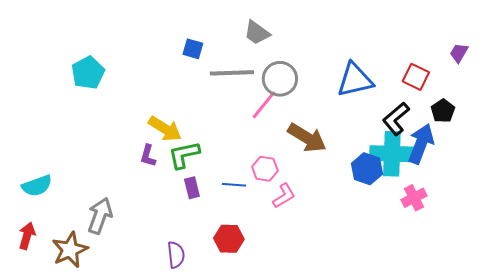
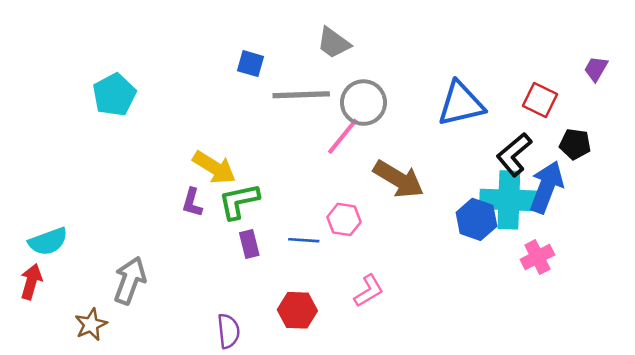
black pentagon: (443, 111) -> (575, 144), turned -30
pink L-shape: (284, 196) -> (369, 291), moved
red arrow: (27, 236) -> (31, 282), moved
brown star: (70, 250) -> (91, 325), size x0.7

